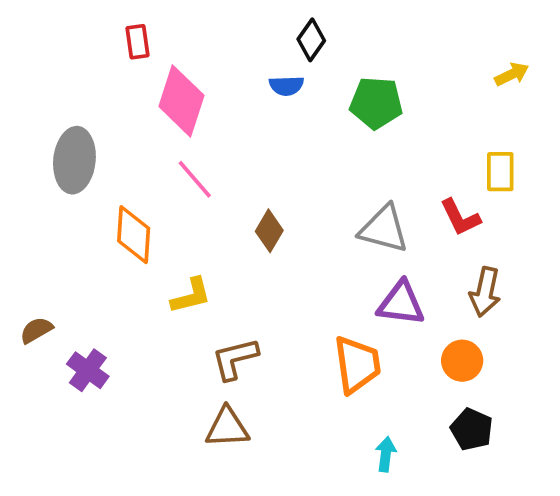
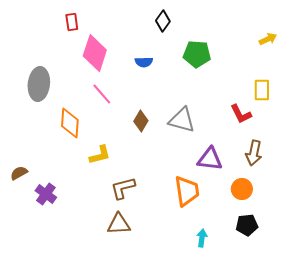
blue semicircle: (286, 86) -> (144, 62), moved
gray triangle: (384, 229) -> (182, 120), moved
black pentagon: (472, 429) -> (247, 225), turned -30

